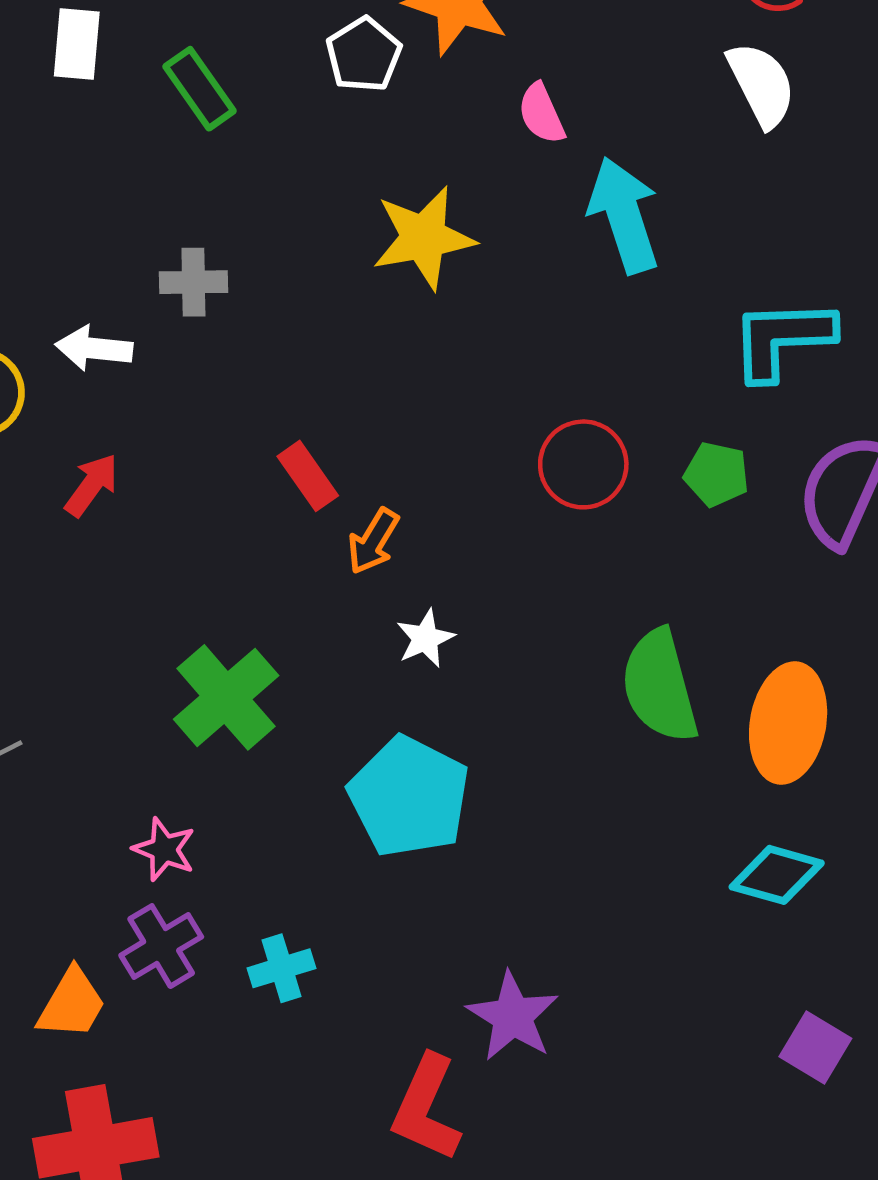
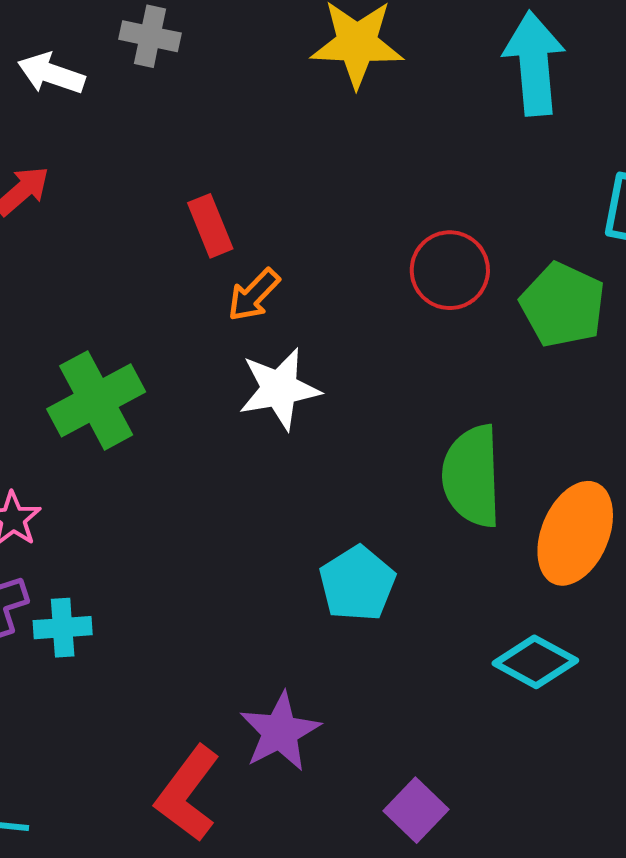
green pentagon: (717, 474) -> (563, 305), size x1.5
white star: (425, 638) -> (279, 389), size x1.6
cyan pentagon: (409, 797) -> (357, 584), moved, size x0.7
cyan cross: (282, 968) -> (63, 628), moved
purple square: (815, 1048) -> (416, 810), moved

